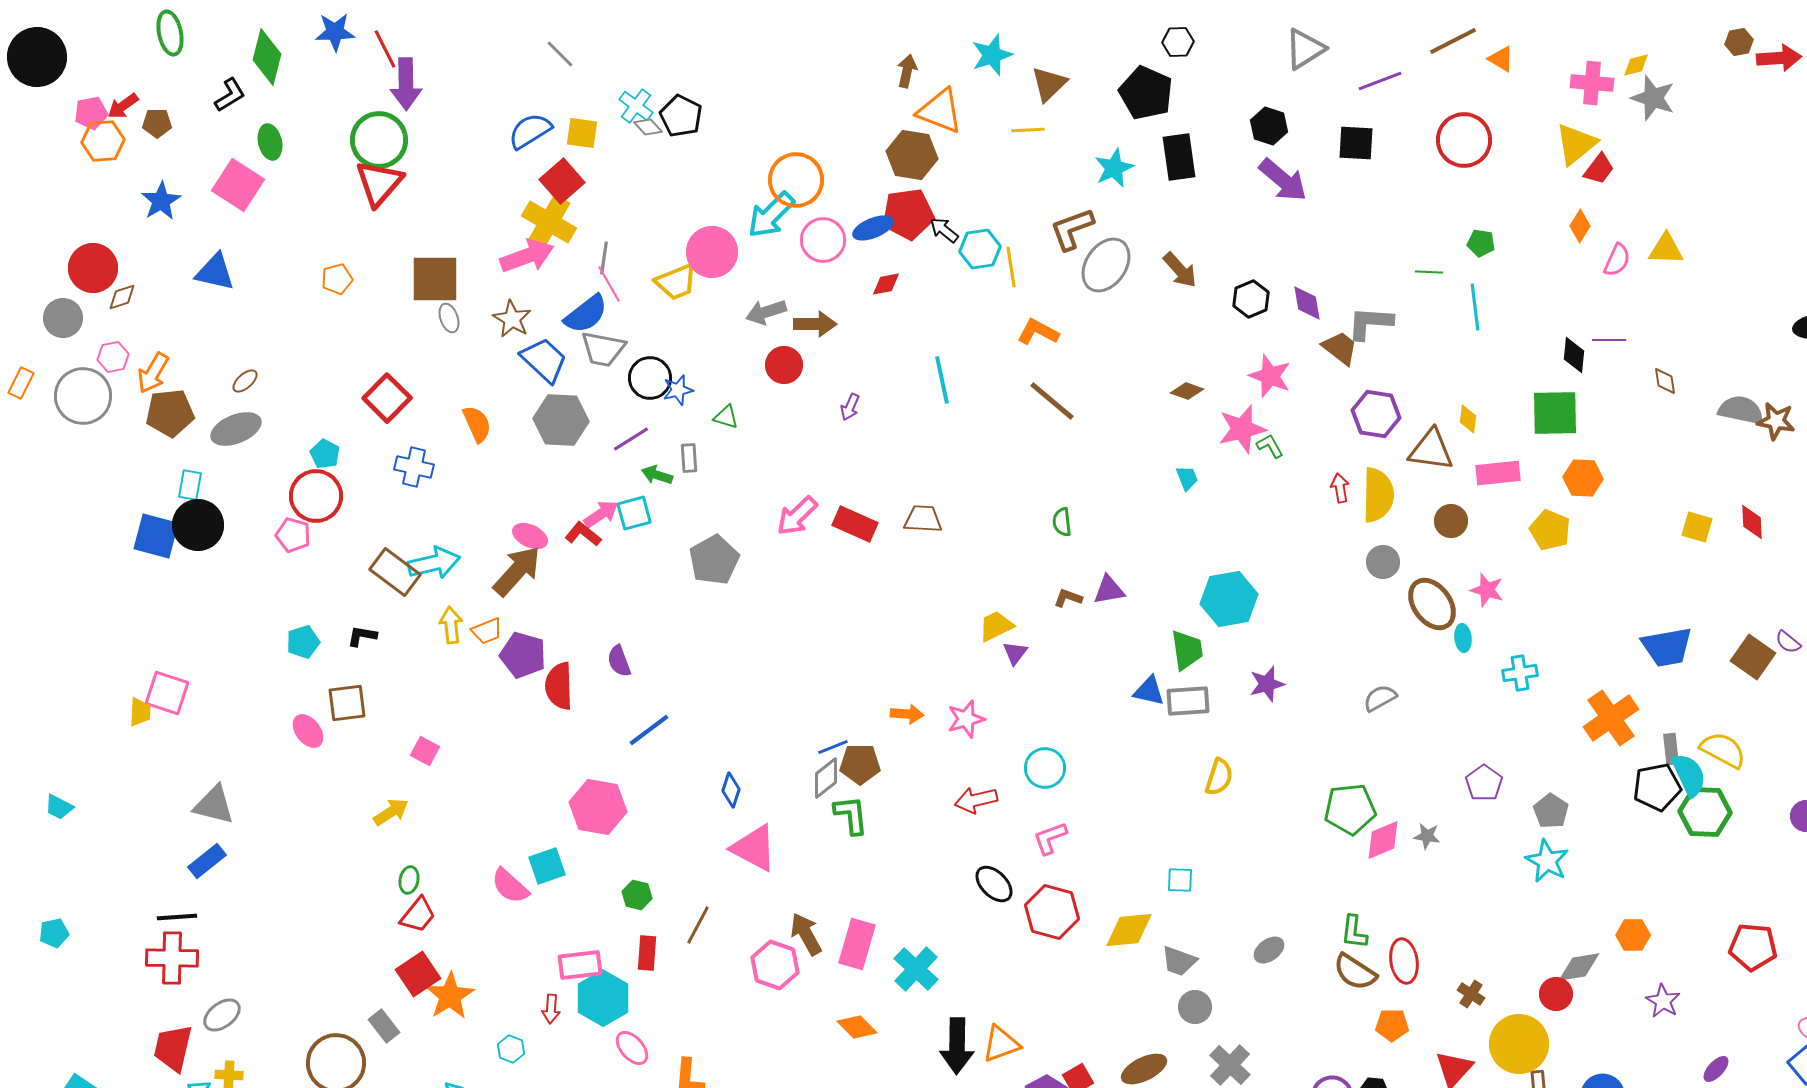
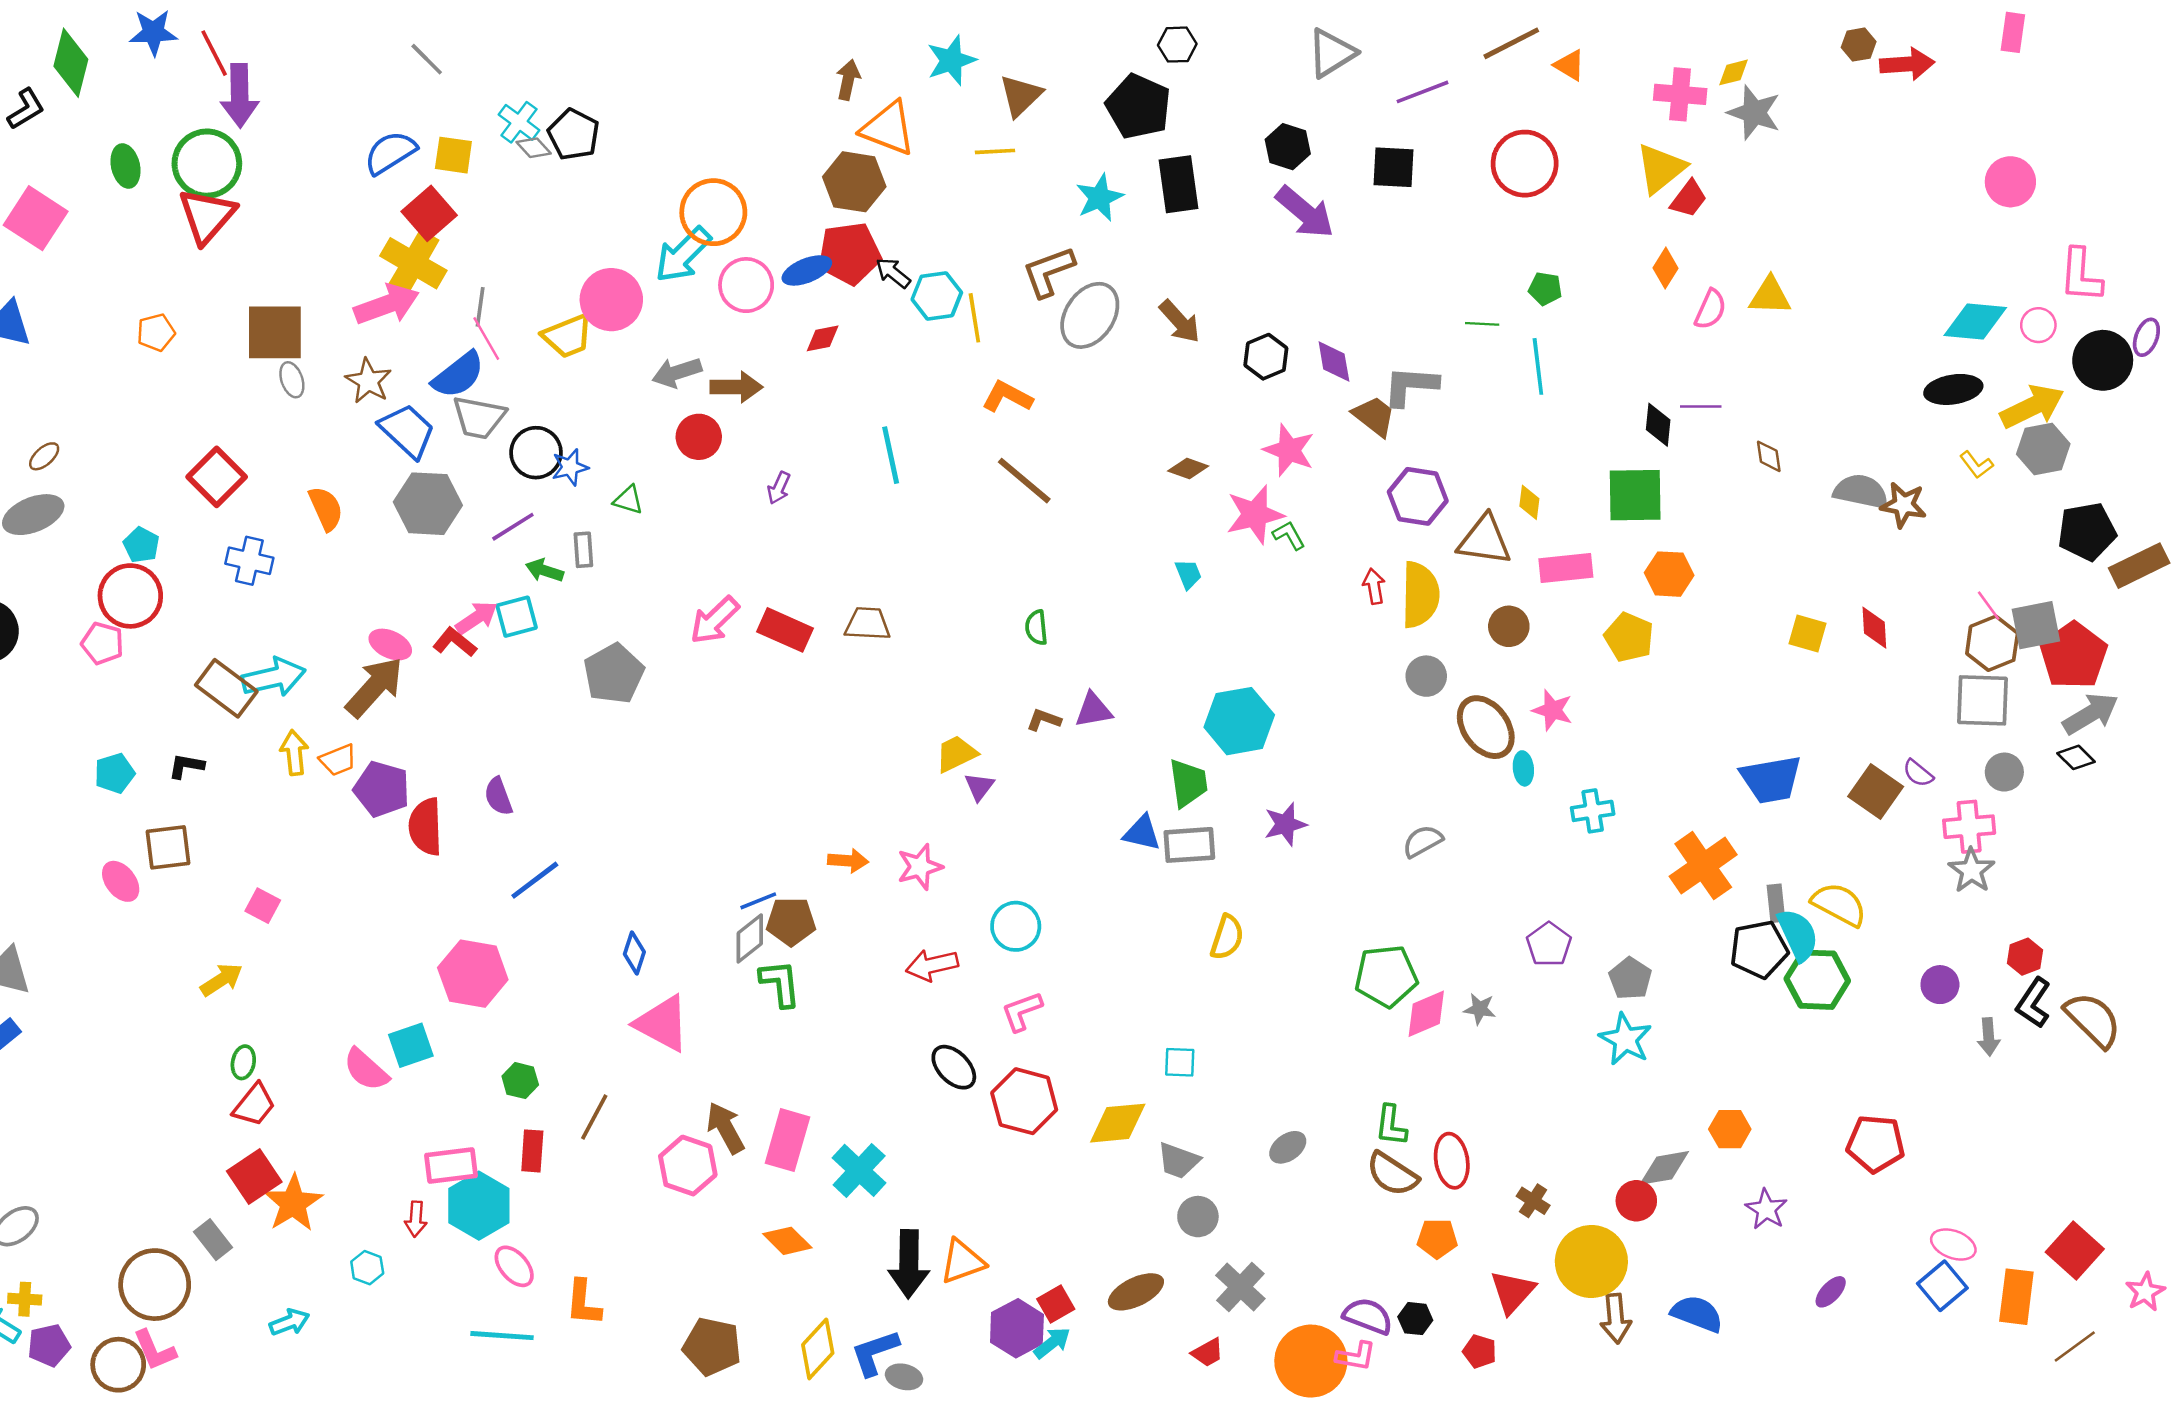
green ellipse: (270, 142) -> (125, 166), moved

